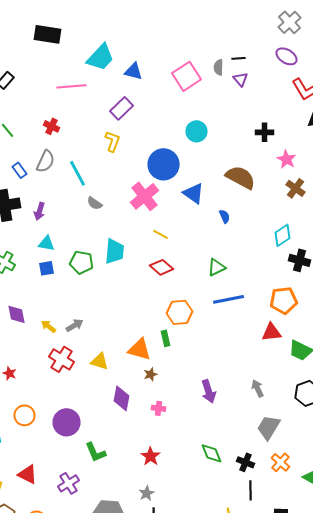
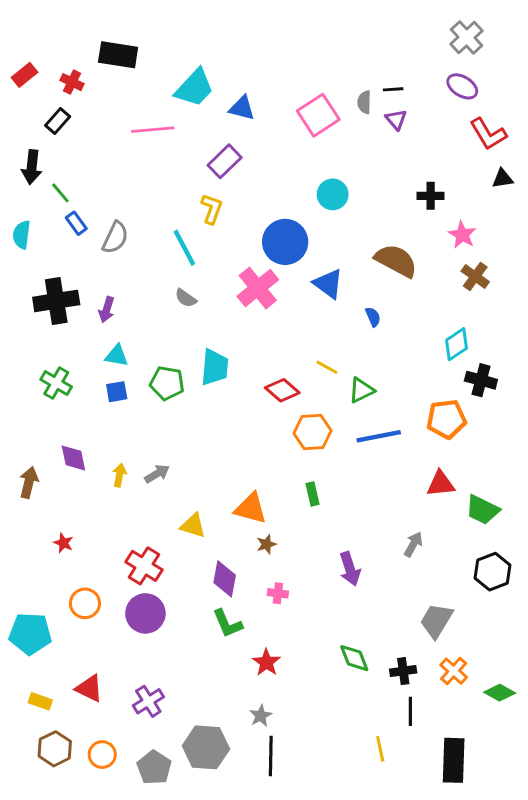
red cross: (52, 126) -> (72, 82), moved
blue rectangle: (20, 170) -> (76, 223), moved
cyan line: (78, 173) -> (184, 248), moved
yellow line: (160, 234) -> (327, 367), moved
orange pentagon: (284, 300) -> (446, 419), moved
orange hexagon: (180, 312) -> (312, 432), moved
yellow arrow: (48, 326) -> (120, 475), turned 63
green rectangle: (166, 338) -> (312, 494), moved
red cross: (62, 359) -> (144, 566), moved
gray arrow: (258, 388) -> (413, 544), moved, turned 54
green L-shape: (96, 452) -> (228, 624), moved
black cross: (246, 462) -> (403, 671), turned -30

